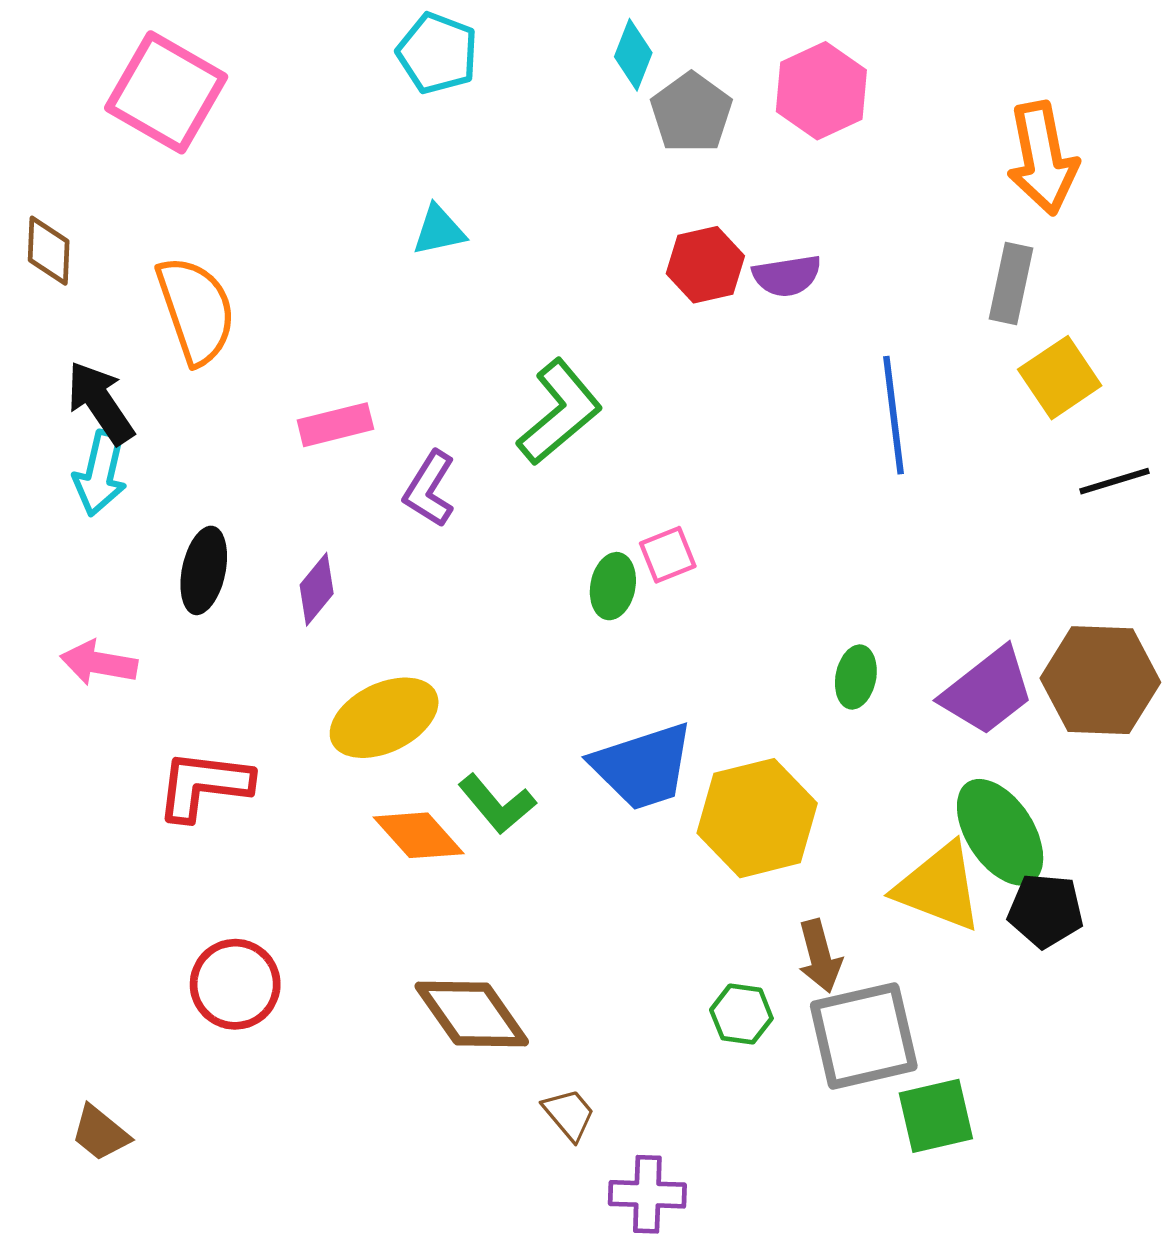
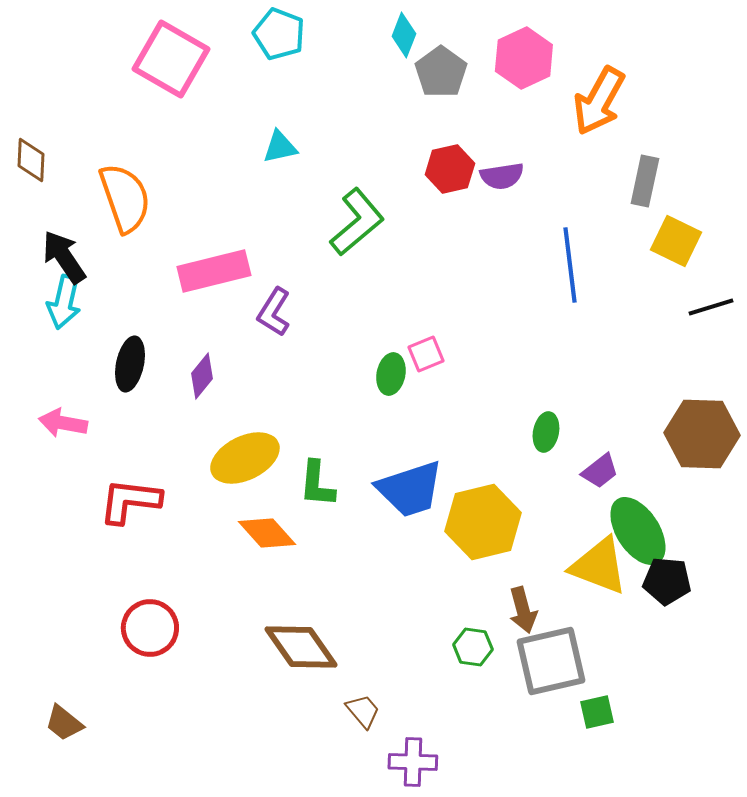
pink square: (166, 92) -> (171, 59), moved
orange arrow: (1042, 158) -> (599, 101), moved, turned 40
yellow square: (1060, 378) -> (676, 241), turned -30
green L-shape: (560, 412) -> (357, 222), moved
pink rectangle: (335, 425) -> (214, 271), size x1.5
purple trapezoid: (988, 691) -> (600, 471), moved, size x0.6
green L-shape: (497, 804) -> (317, 484), moved, turned 45
green square: (936, 1116) -> (597, 712), size x0.7

